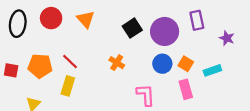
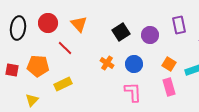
purple circle: (165, 31) -> (150, 35), size x0.7
red line: (70, 61) -> (65, 48), moved
blue circle: (162, 64) -> (134, 64), moved
yellow rectangle: (68, 86) -> (63, 84), turned 48

